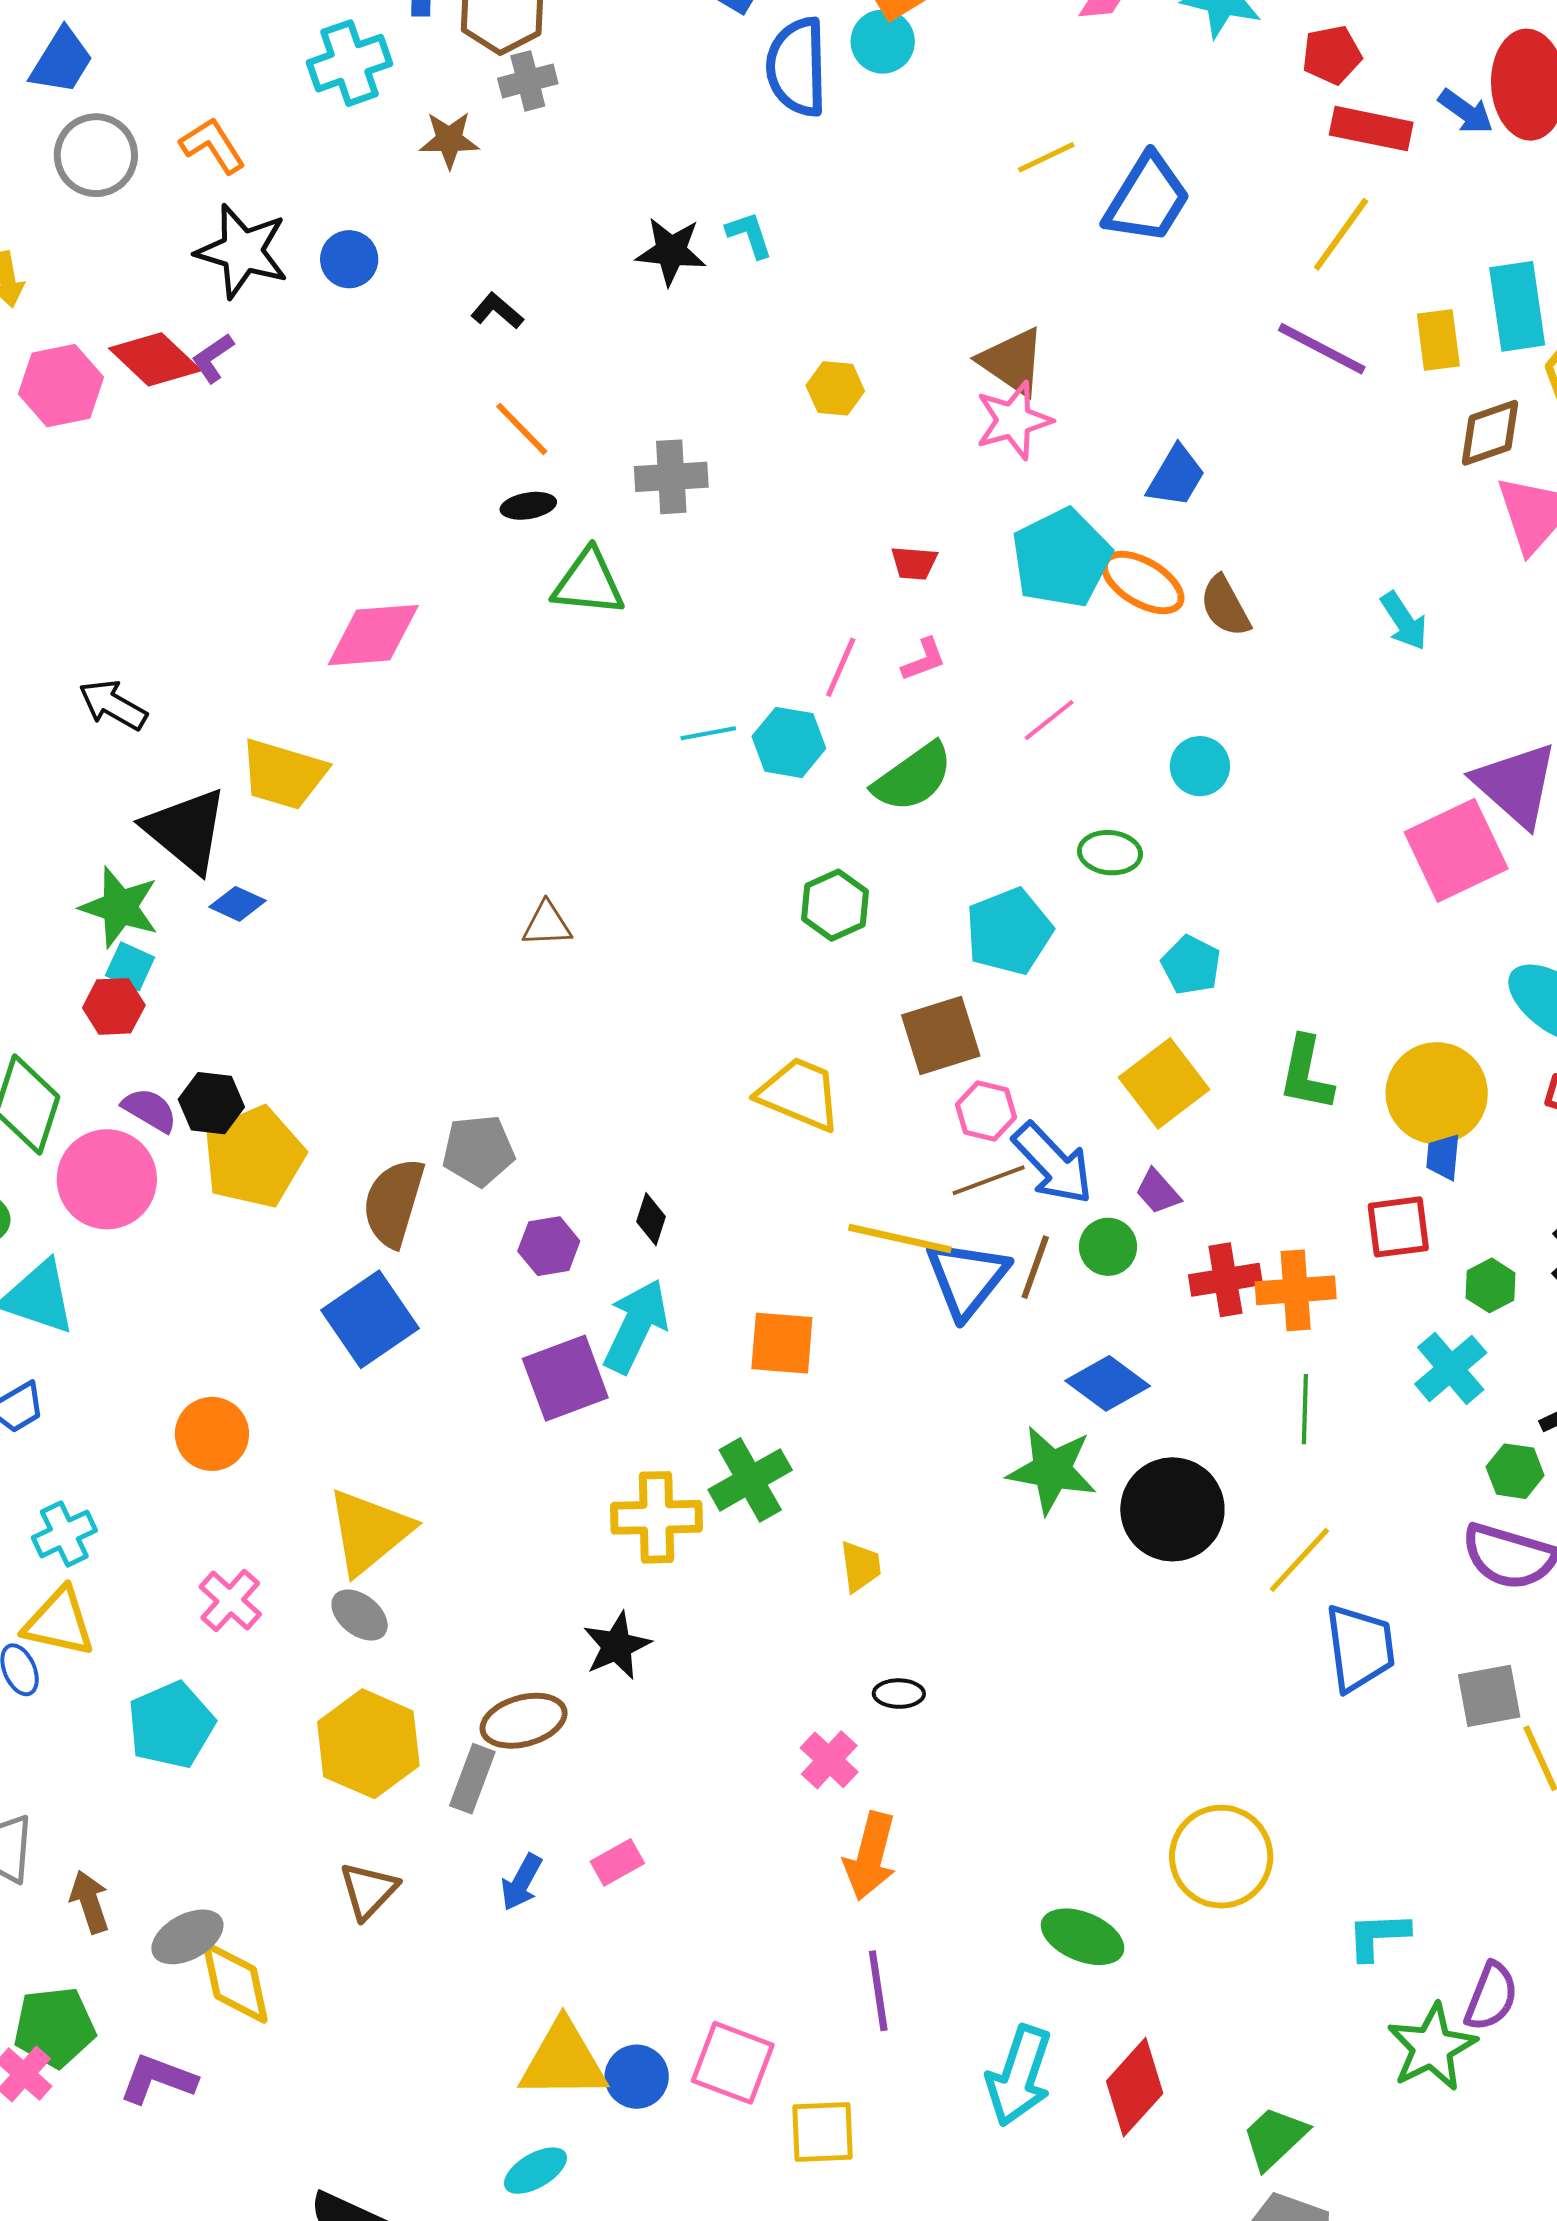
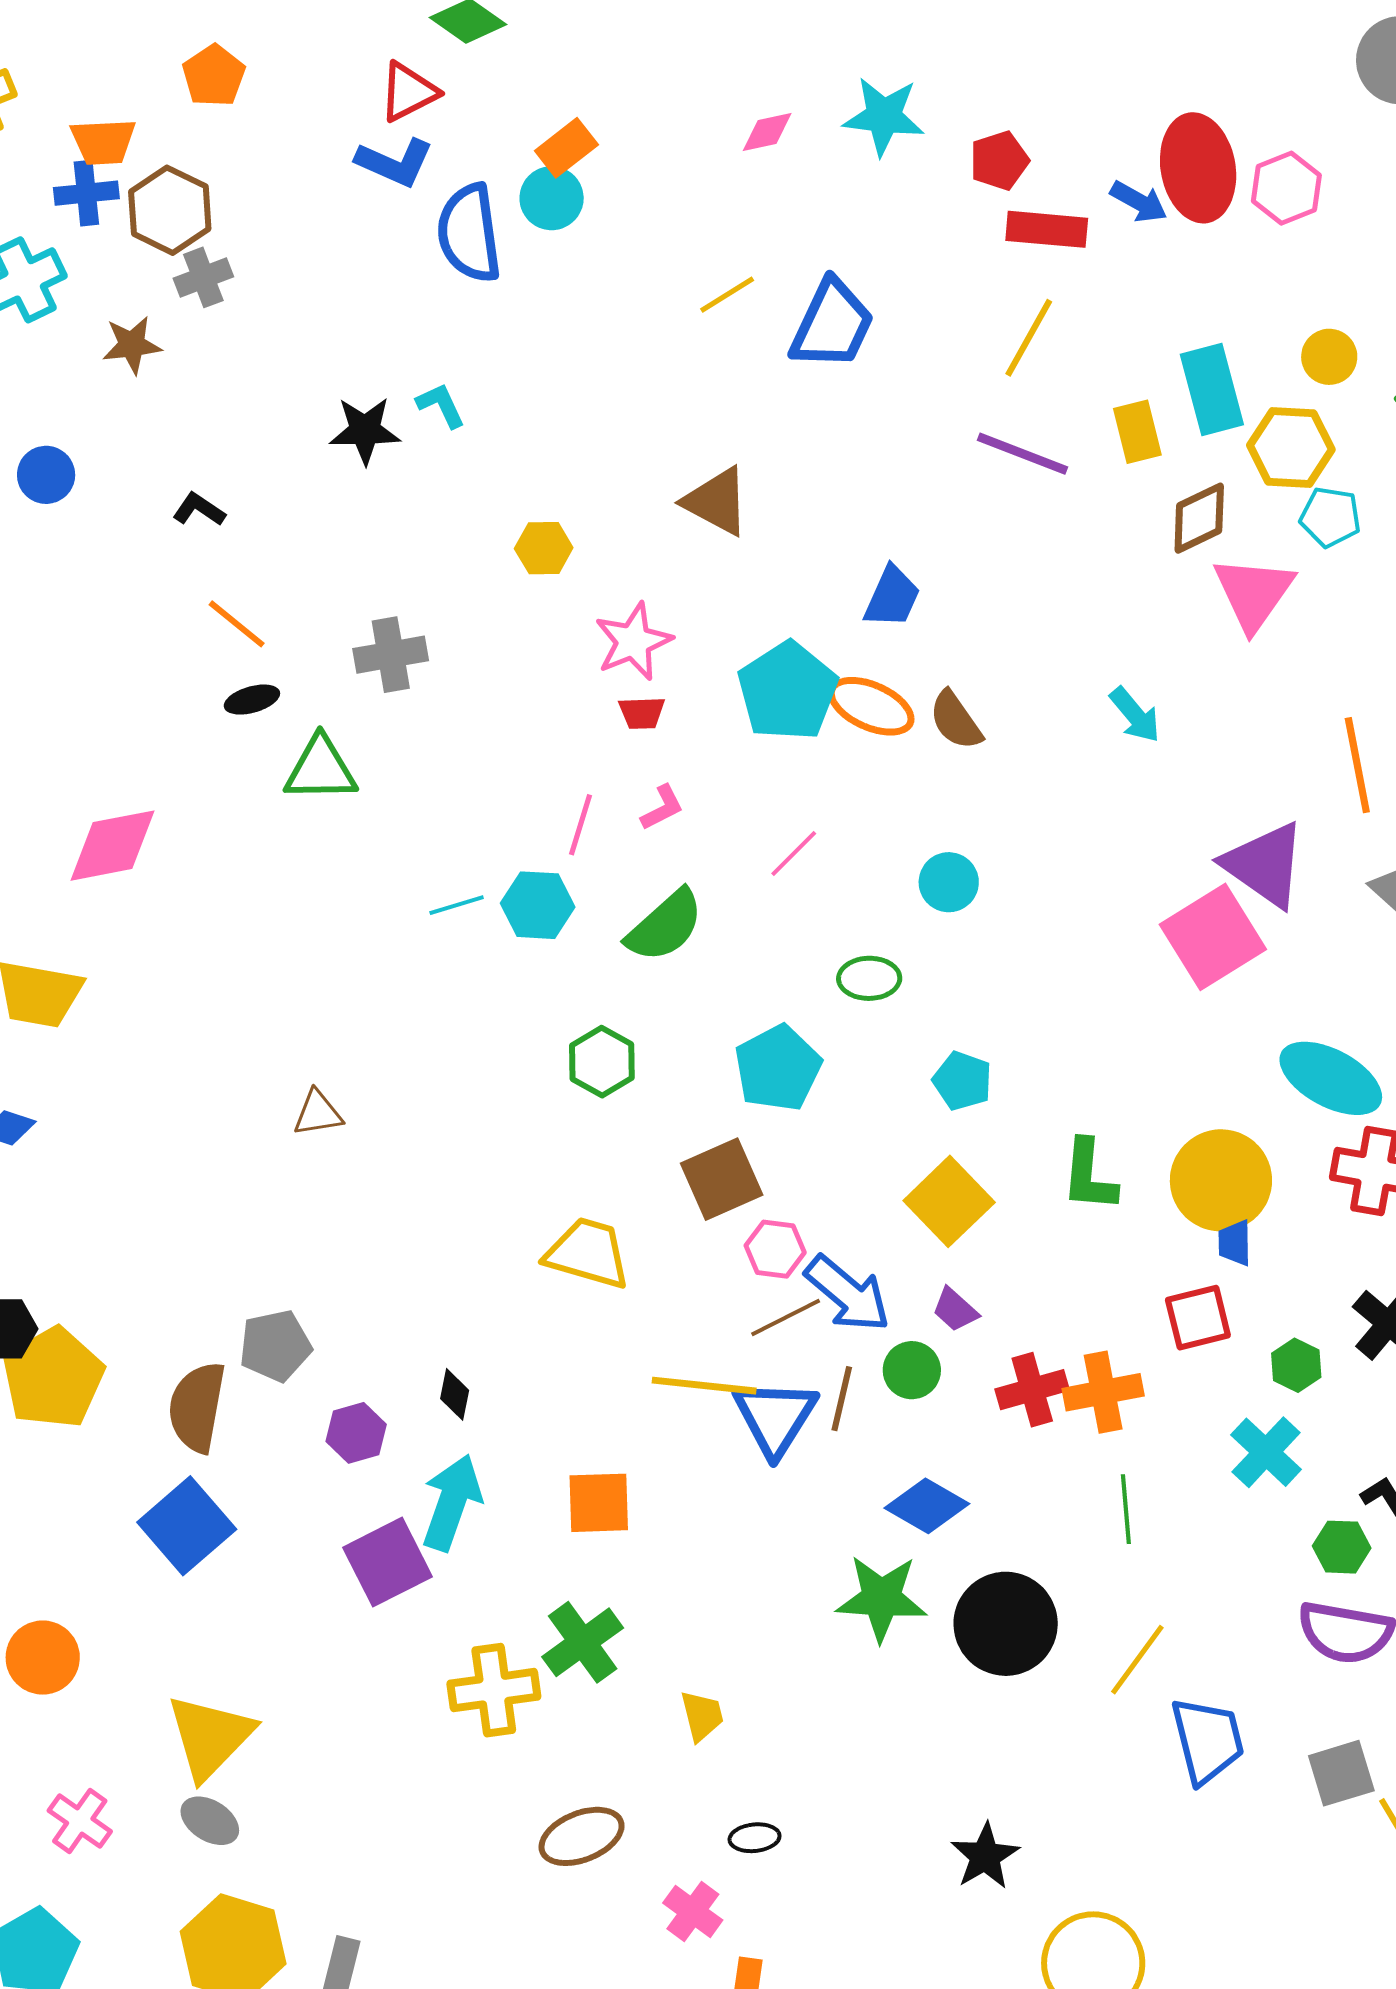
pink star: (1014, 420) -> (633, 641), moved
black star: (617, 1646) -> (985, 1856), moved
brown ellipse: (524, 1721) -> (582, 1836), moved

